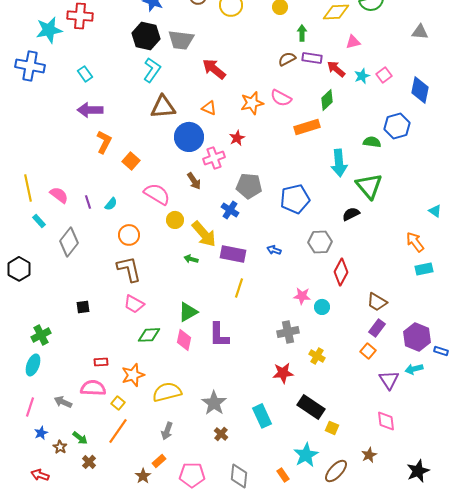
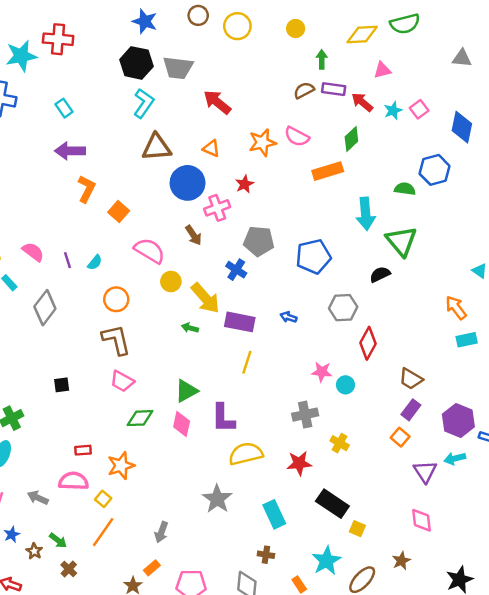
yellow semicircle: (167, 392) -> (246, 454), moved
brown cross: (221, 434) -> (266, 555), moved, turned -32

